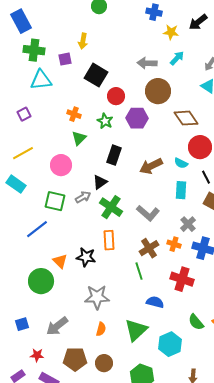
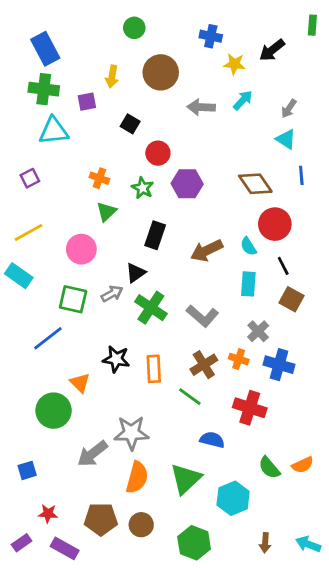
blue rectangle: (21, 21) -> (45, 49), moved
black square: (96, 75) -> (130, 124), size x0.6
brown circle: (158, 91) -> (161, 72), moved
cyan semicircle: (181, 163) -> (248, 246), turned 32
orange rectangle: (109, 240) -> (154, 369), moved
black star: (86, 257) -> (116, 359), moved
green line: (139, 271) -> (190, 397), turned -36
gray arrow: (57, 326) -> (93, 454), moved
orange semicircle: (101, 329) -> (137, 477), size x1.6

